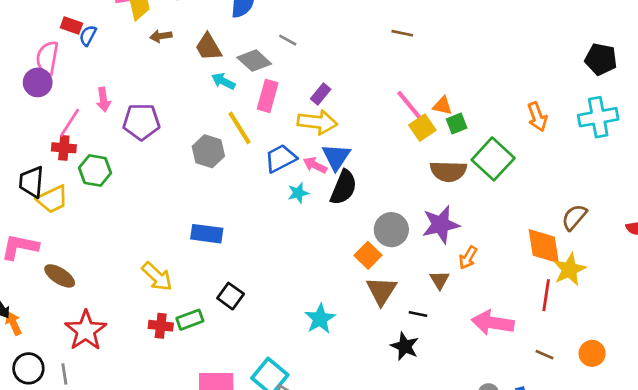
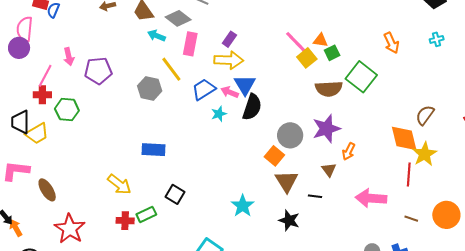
cyan cross: (598, 117) -> (437, 39), size x0.5
brown ellipse: (60, 276) -> (47, 190), turned 30
black star: (405, 346) -> (289, 220), moved
orange circle: (592, 353) -> (446, 215), size x1.4

